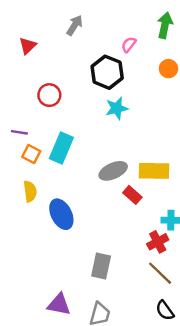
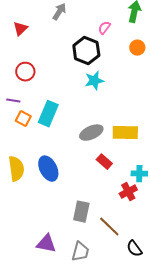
red circle: (49, 95) -> (25, 72), moved
yellow semicircle: (30, 191) -> (16, 169), moved, size x1.4
red rectangle: (132, 195) -> (104, 162), moved
brown line: (160, 273) -> (109, 227), moved

